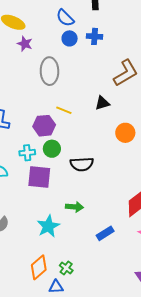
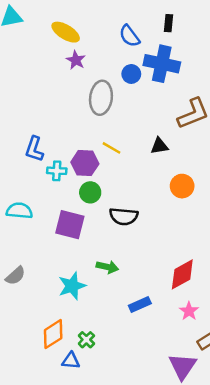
blue cross: (95, 36) -> (162, 64), size x1.8
blue circle: (70, 38) -> (131, 74), moved
cyan cross: (27, 153) -> (57, 171), moved

